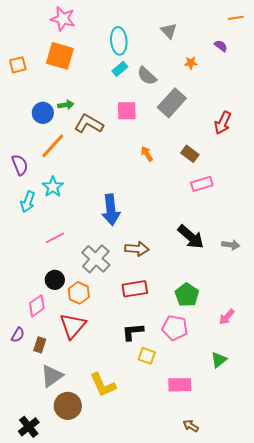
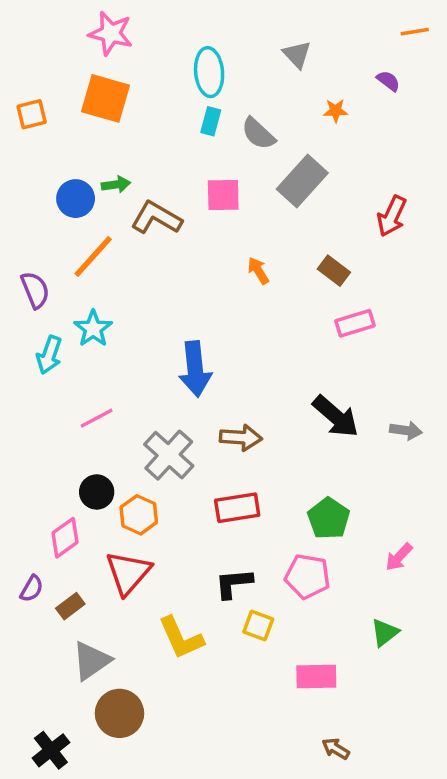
cyan rectangle: (120, 69) -> (211, 121), turned -35
brown rectangle: (40, 345) -> (70, 606), turned 35
yellow L-shape: (103, 385) -> (181, 638), moved

